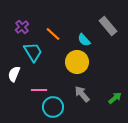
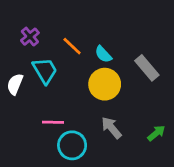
gray rectangle: (108, 26) -> (147, 68), moved
cyan semicircle: (84, 40) -> (103, 54), moved
white semicircle: (14, 74) -> (15, 84), moved

